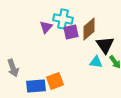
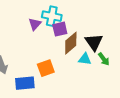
brown diamond: (89, 29) -> (71, 43), moved
orange square: (55, 81) -> (46, 68), moved

